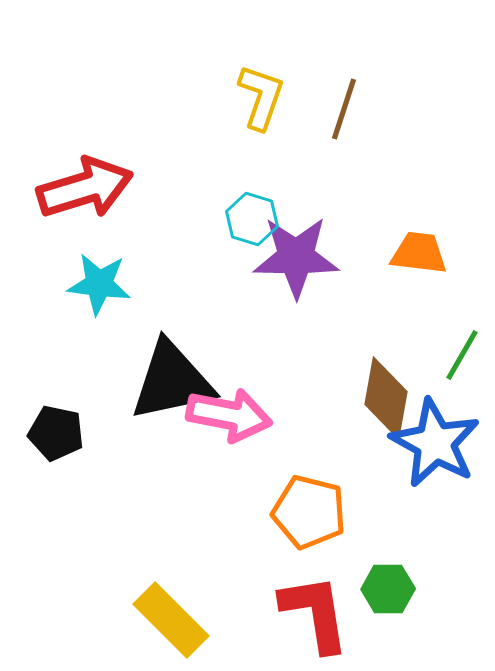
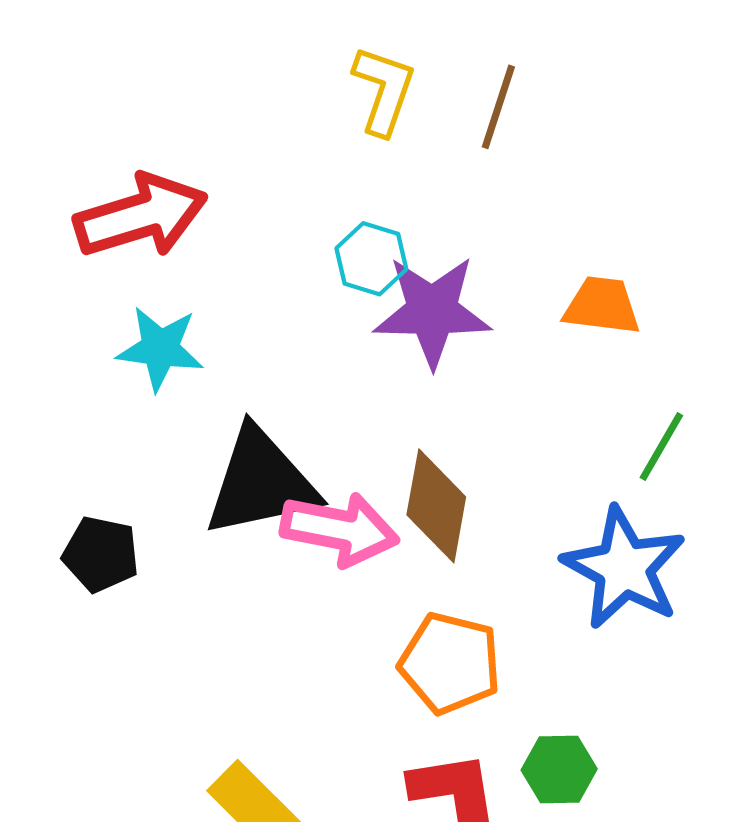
brown diamond: (386, 398) -> (436, 506), moved

